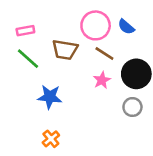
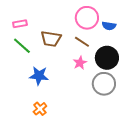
pink circle: (96, 25) -> (87, 18), moved
blue semicircle: (126, 27) -> (109, 26), moved, turned -32
gray circle: (132, 107) -> (104, 84), size x1.5

